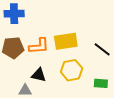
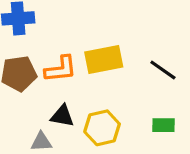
yellow hexagon: (72, 70) -> (102, 128), moved

